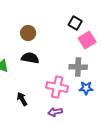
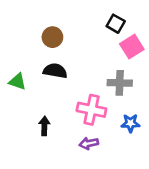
blue star: (86, 88) -> (130, 123), moved
black arrow: (22, 99) -> (44, 126), turned 32

